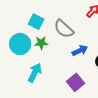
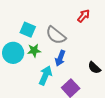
blue arrow: (80, 51) -> (60, 58), moved, turned 140
cyan arrow: (35, 73) -> (45, 75), moved

